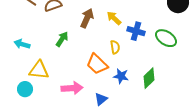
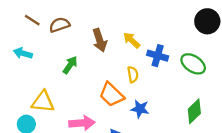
brown arrow: (87, 18) -> (100, 40), turned 138
cyan arrow: (22, 44) -> (23, 53), moved
green diamond: (149, 78) -> (194, 111), moved

